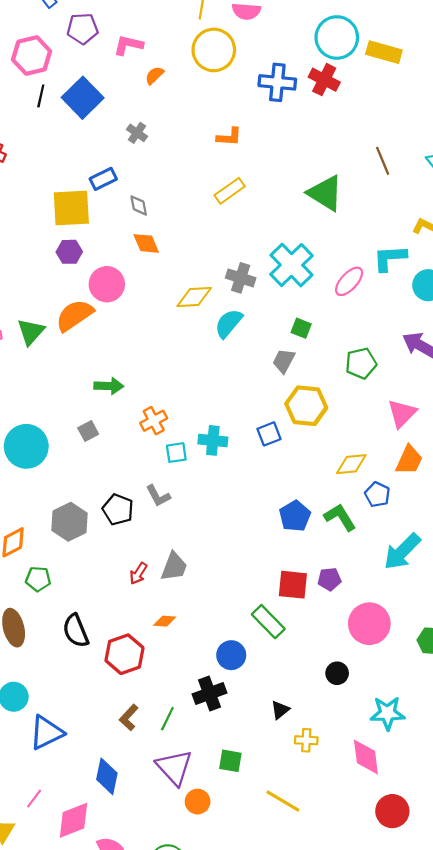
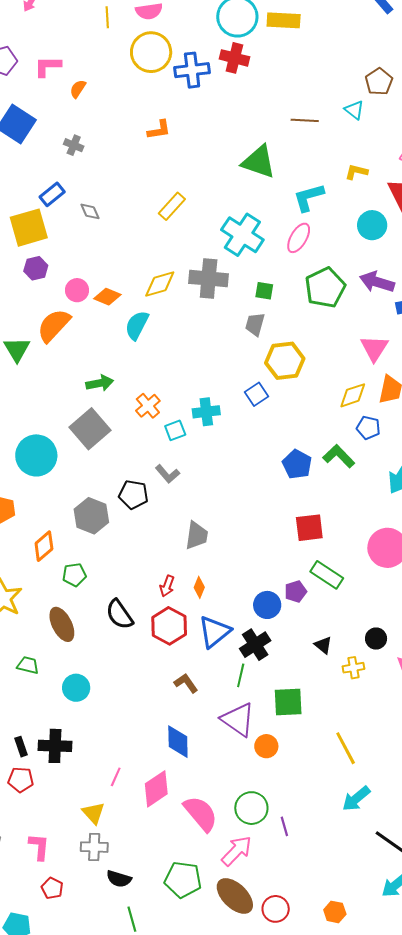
yellow circle: (214, 50) -> (151, 52), moved
brown line: (383, 161) -> (305, 120), turned -52
yellow rectangle: (230, 191) -> (172, 206), moved
orange diamond: (146, 243) -> (107, 297), moved, turned -32
cyan L-shape: (390, 258) -> (309, 197), moved
gray cross: (241, 278) -> (209, 279), moved, size x1.4
pink circle: (107, 284) -> (77, 290), size x0.7
cyan semicircle: (229, 323) -> (137, 325), moved
green pentagon: (361, 363) -> (325, 288), moved, size x1.4
gray square: (88, 431) -> (90, 429), size x2.0
yellow diamond: (351, 464) -> (353, 395), moved
red arrow: (138, 573) -> (167, 586), moved
purple pentagon: (329, 579) -> (296, 592), moved
orange diamond: (165, 621) -> (199, 587), turned -60
green rectangle: (268, 622) -> (327, 575), moved
black circle: (337, 673) -> (376, 639), moved
black triangle: (280, 710) -> (323, 645), turned -30
brown L-shape: (129, 717) -> (186, 683), turned 115
green line: (167, 719) -> (241, 675), moved
blue triangle: (46, 733) -> (214, 632), moved
green square: (230, 761) -> (288, 702), size x1.4
yellow line: (283, 801) -> (346, 748), moved, turned 44

